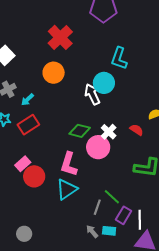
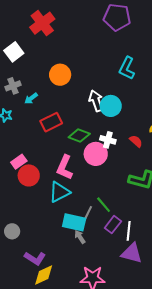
red cross: (60, 37) -> (42, 23), moved
cyan circle: (104, 83) -> (111, 106), moved
red rectangle: (28, 125) -> (51, 122), moved
white cross: (109, 132) -> (108, 140), turned -35
cyan rectangle: (109, 231) -> (74, 222), moved, size x1.6

